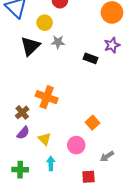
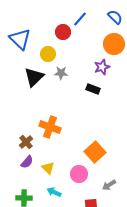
purple star: (112, 45) -> (102, 67), moved
orange square: (93, 123) -> (95, 152), size x1.5
cyan arrow: (51, 163) -> (54, 192), turned -64

